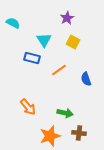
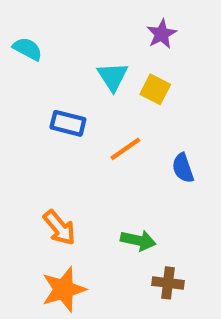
purple star: (67, 18) -> (162, 34), moved
cyan triangle: (44, 40) -> (113, 76), moved
orange star: (50, 136) -> (64, 289), moved

